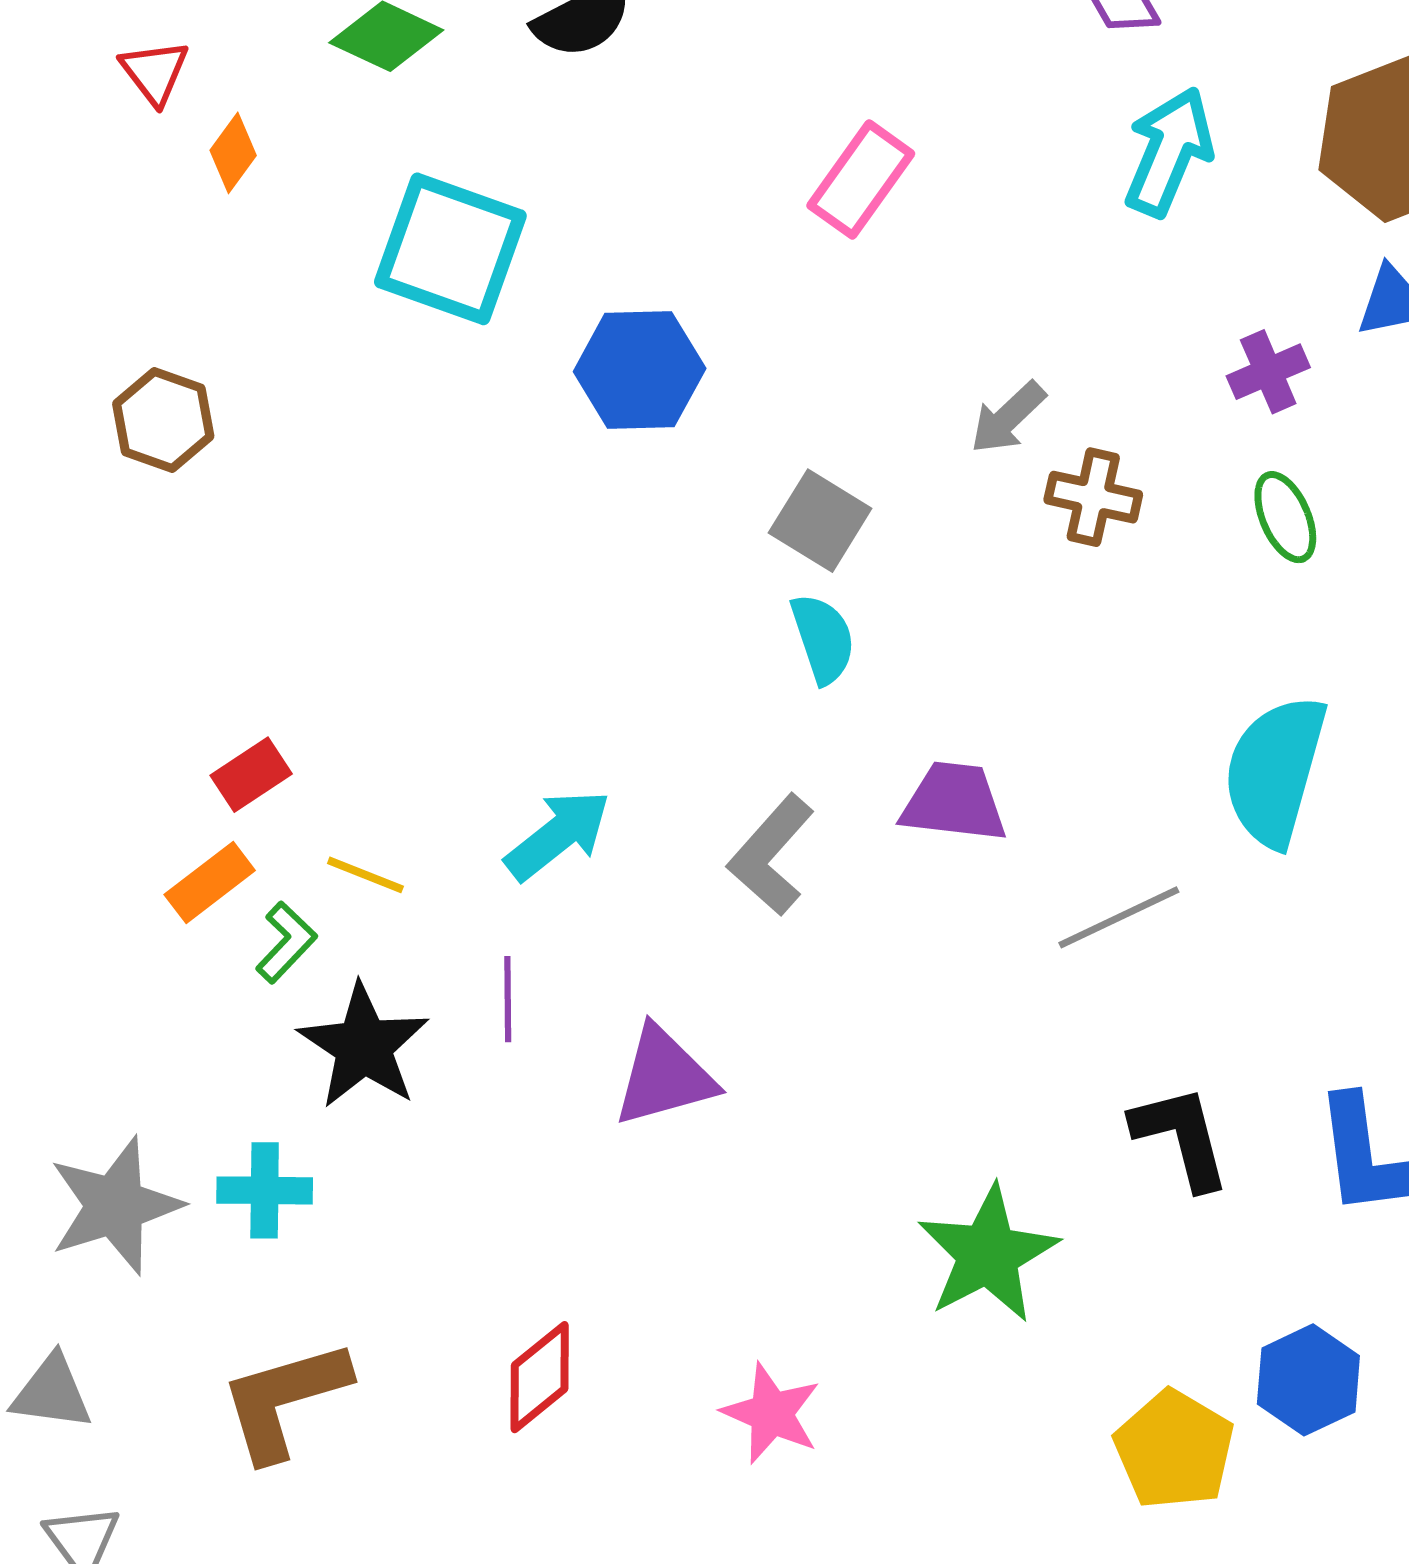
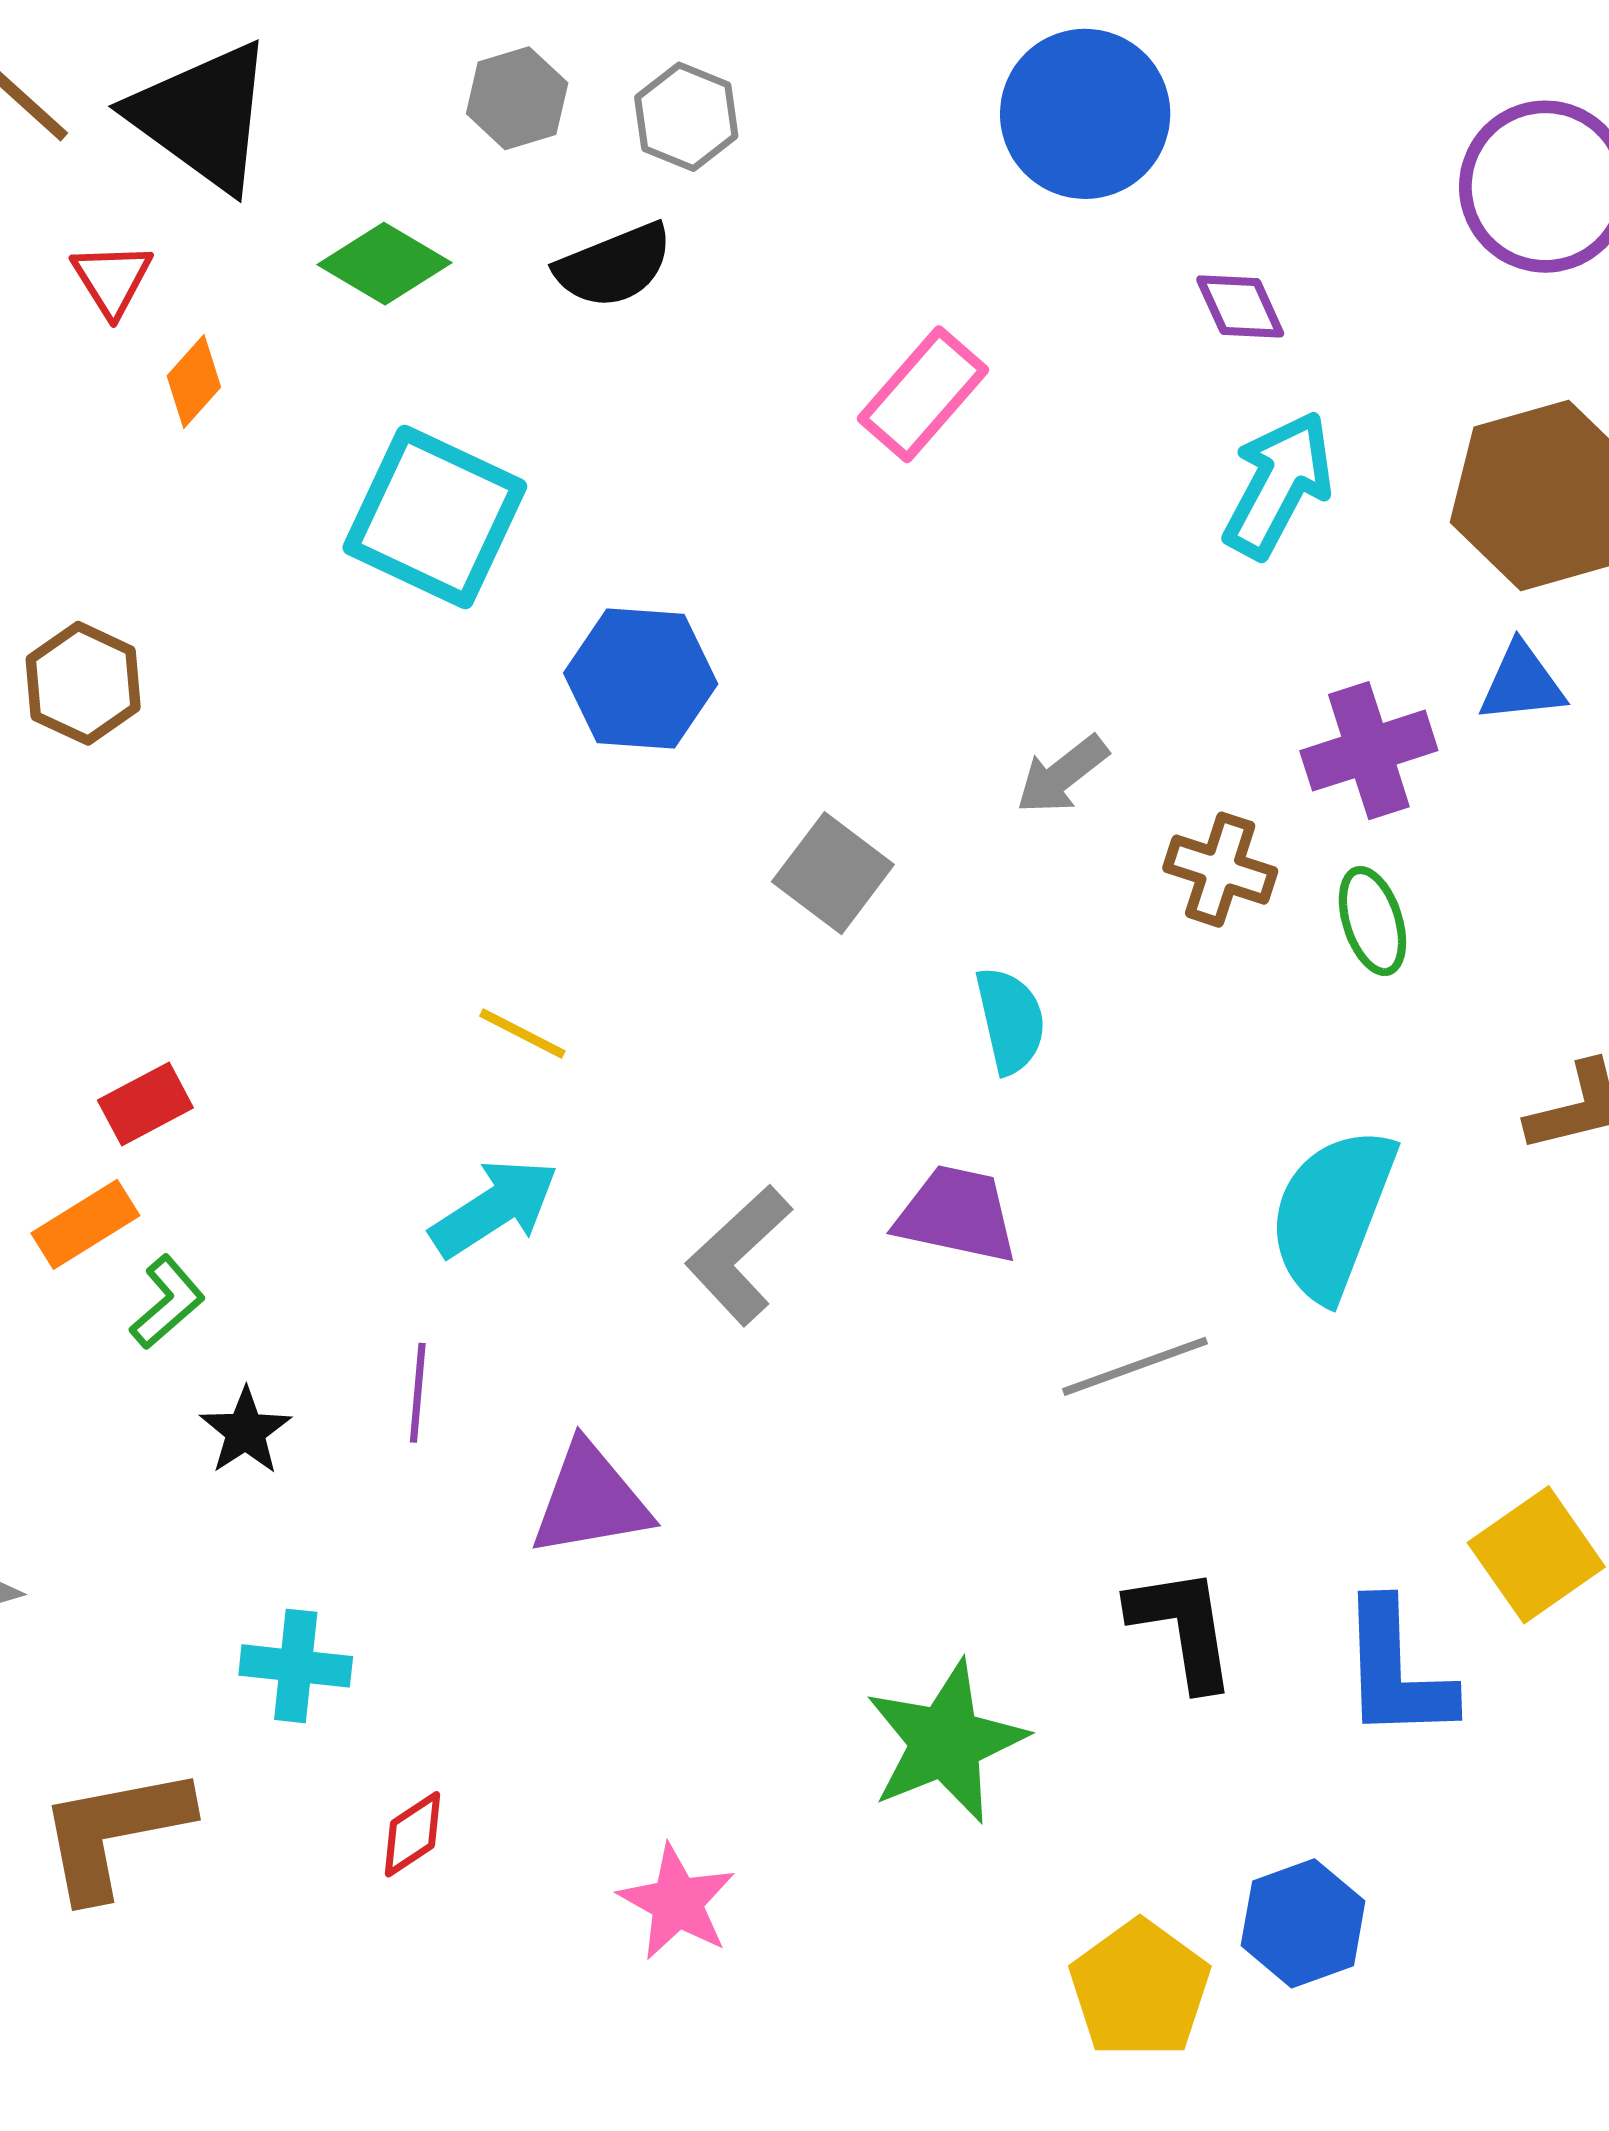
pink rectangle: (861, 180) -> (923, 394), moved
purple cross: (1268, 372) -> (1369, 751), size x1.4
brown cross: (1093, 497) -> (1220, 870), moved
cyan semicircle: (823, 639) -> (1010, 1020), moved
yellow line: (365, 875) -> (522, 1034), moved
black star: (364, 1046) -> (245, 1431), size x0.6
cyan cross: (265, 1190) -> (296, 1666), moved
red diamond: (540, 1377) -> (413, 1834), size x0.7

